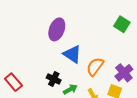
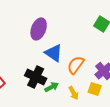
black cross: (54, 79) -> (36, 77), size x1.5

